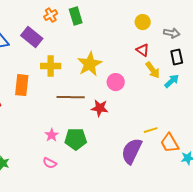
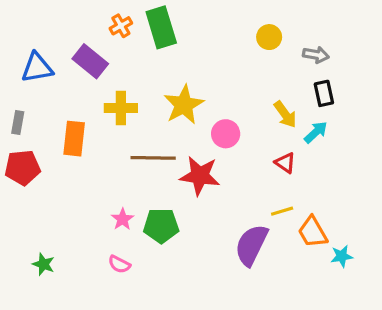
green rectangle: (76, 16) -> (161, 27), size x1.4
red triangle: (143, 50) -> (285, 163), moved
red star: (100, 108) -> (200, 176), size x1.4

